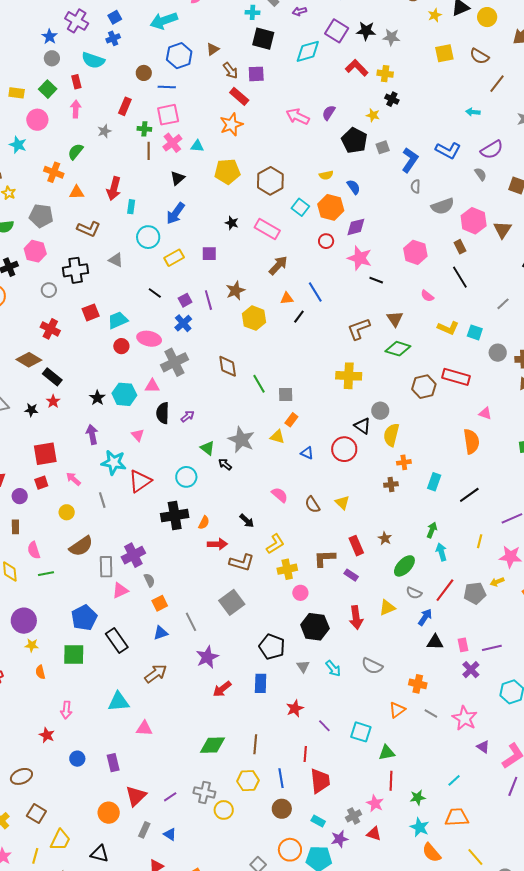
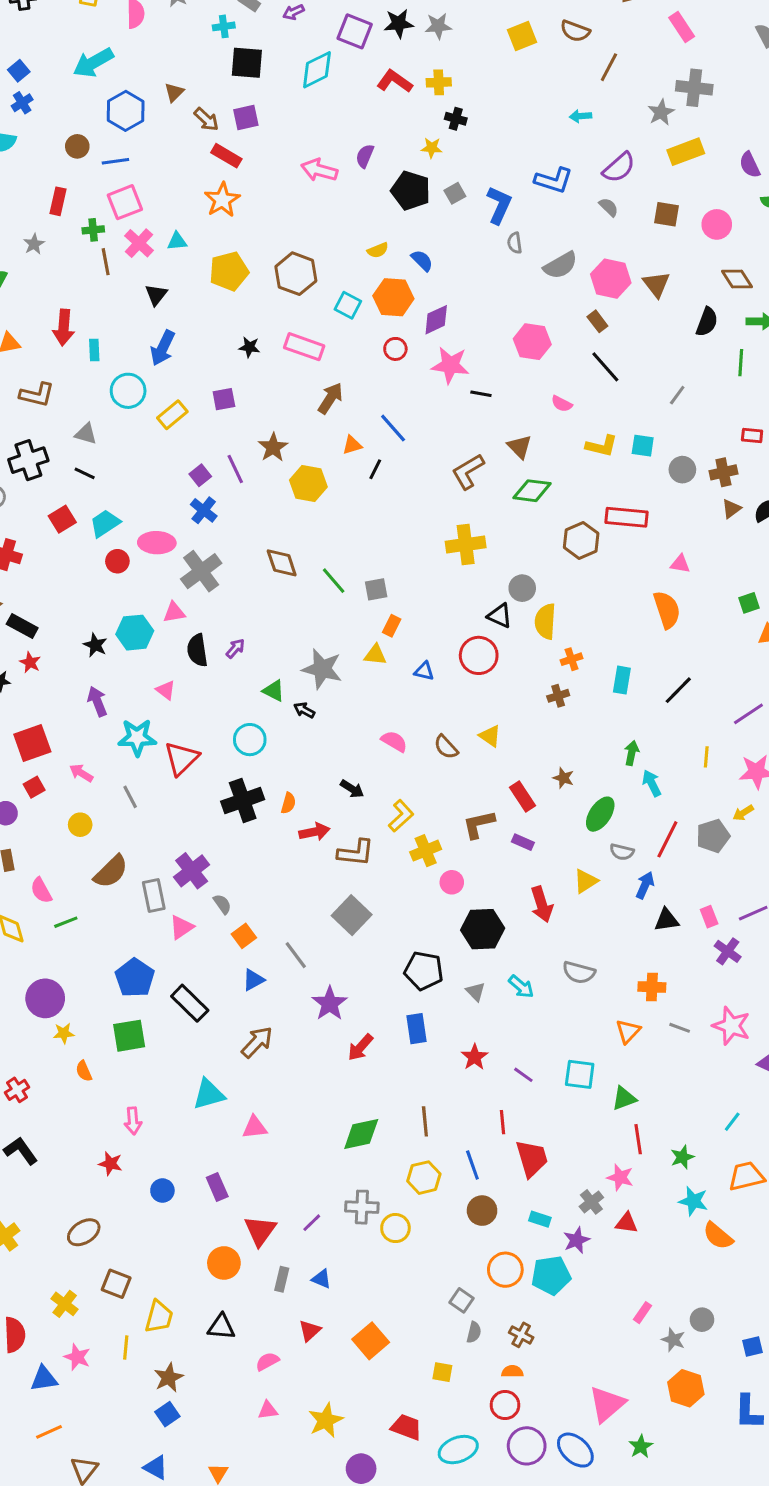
black line: (155, 293) -> (85, 473), moved

